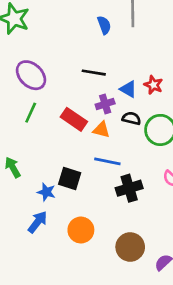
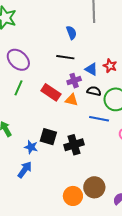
blue semicircle: (104, 25) -> (71, 33), moved
blue line: (107, 161) -> (99, 119), moved
black cross: (129, 188) -> (74, 145), moved
orange circle: (81, 230) -> (73, 196), moved

